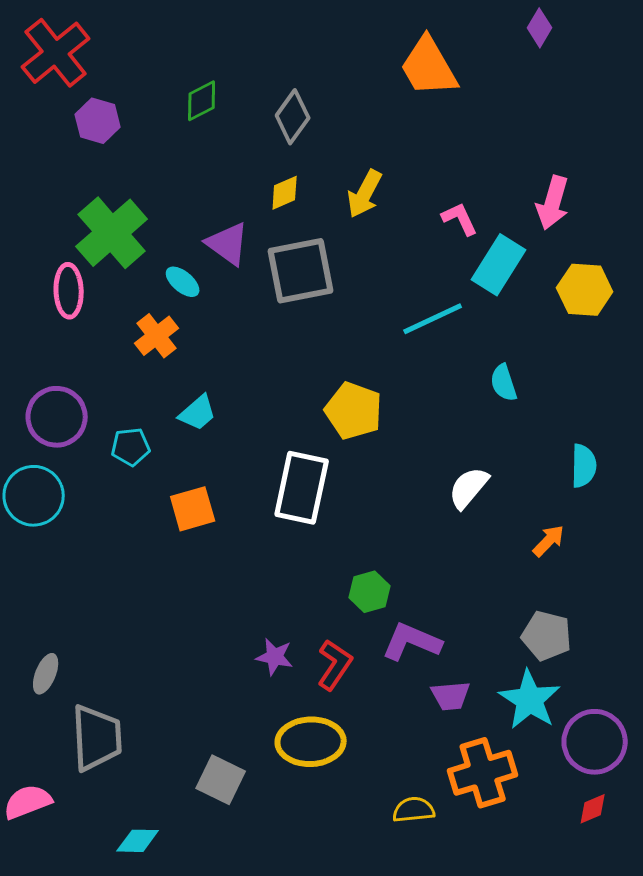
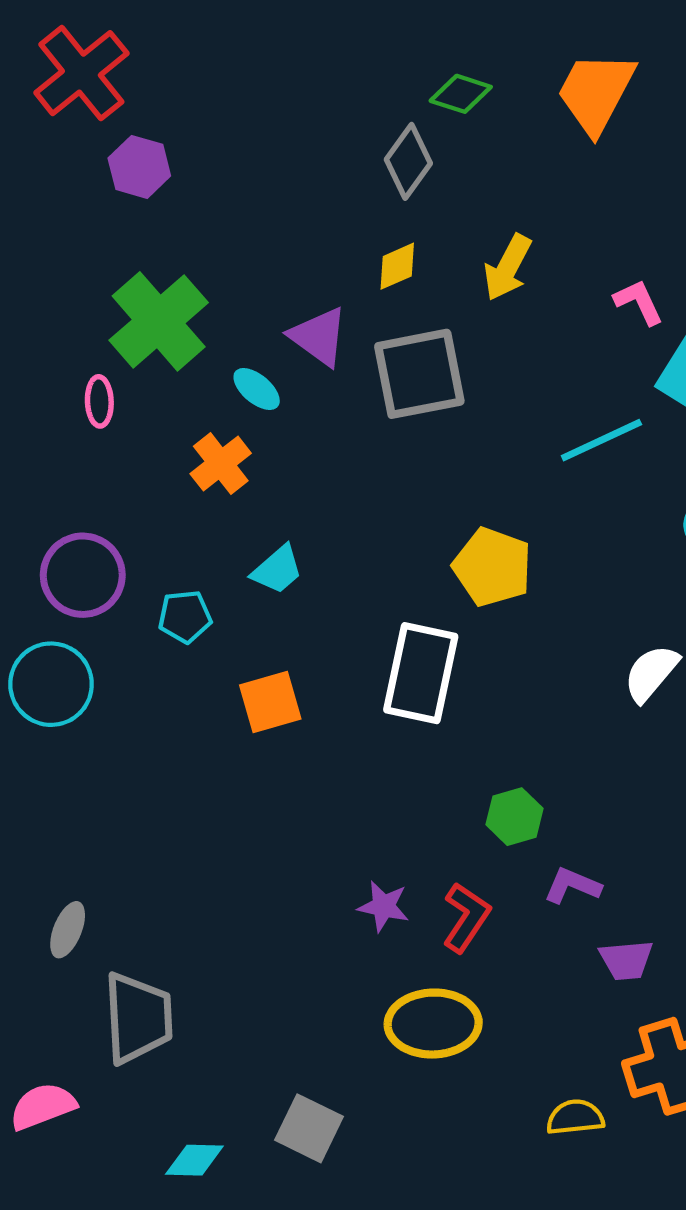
orange trapezoid: (429, 67) -> (596, 92), turned 58
green diamond: (202, 101) -> (461, 94), moved, turned 45
pink ellipse: (69, 291) -> (99, 401), size x0.7
purple L-shape: (412, 642) -> (572, 886), size x0.7
gray square: (221, 780) -> (309, 1128), moved

